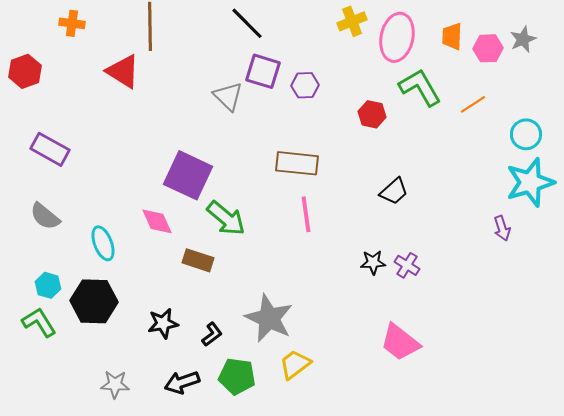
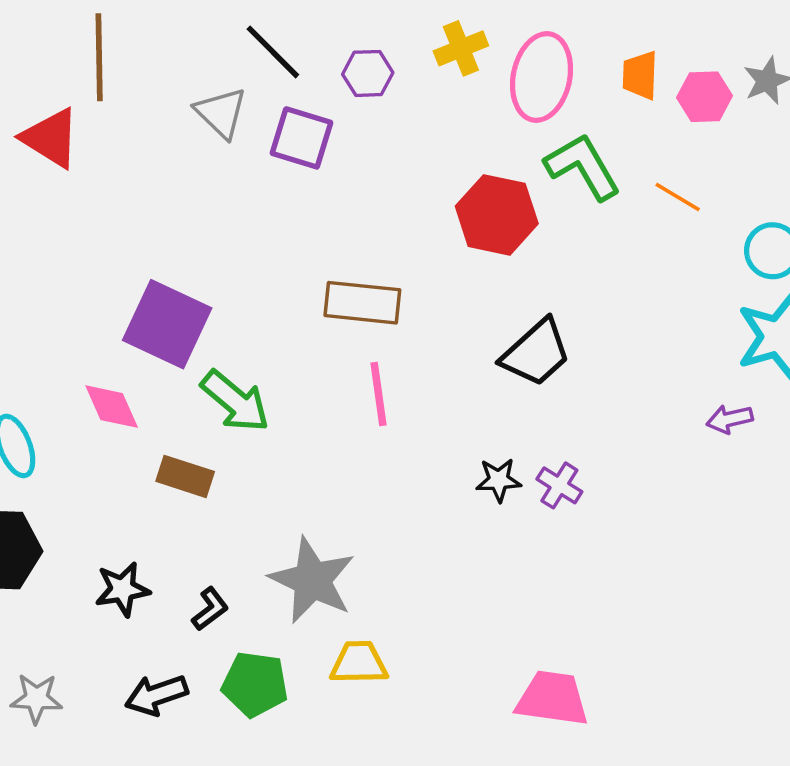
purple hexagon: (305, 85) -> (368, 73), moved
gray triangle: (228, 96) -> (221, 113), moved
orange line: (473, 104) -> (678, 197), turned 64
red hexagon: (372, 114) -> (497, 215), size x1.6
black trapezoid: (394, 191) -> (536, 353), size x1.4
purple arrow: (502, 228) -> (730, 419), turned 95
pink trapezoid: (400, 342) -> (552, 699), moved, turned 150
yellow trapezoid: (295, 364) -> (359, 663), turned 36

